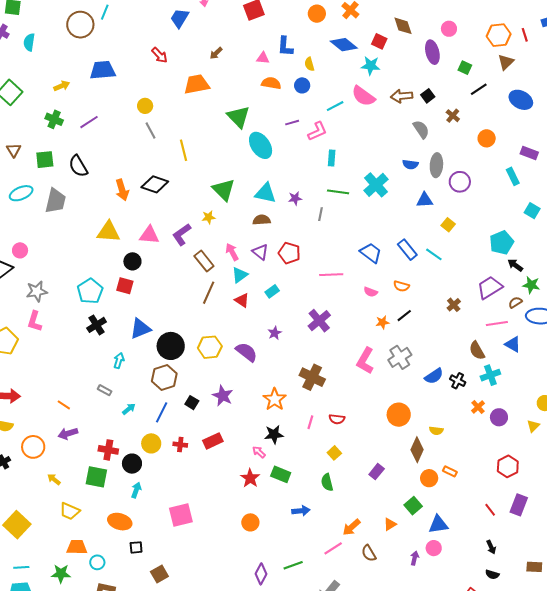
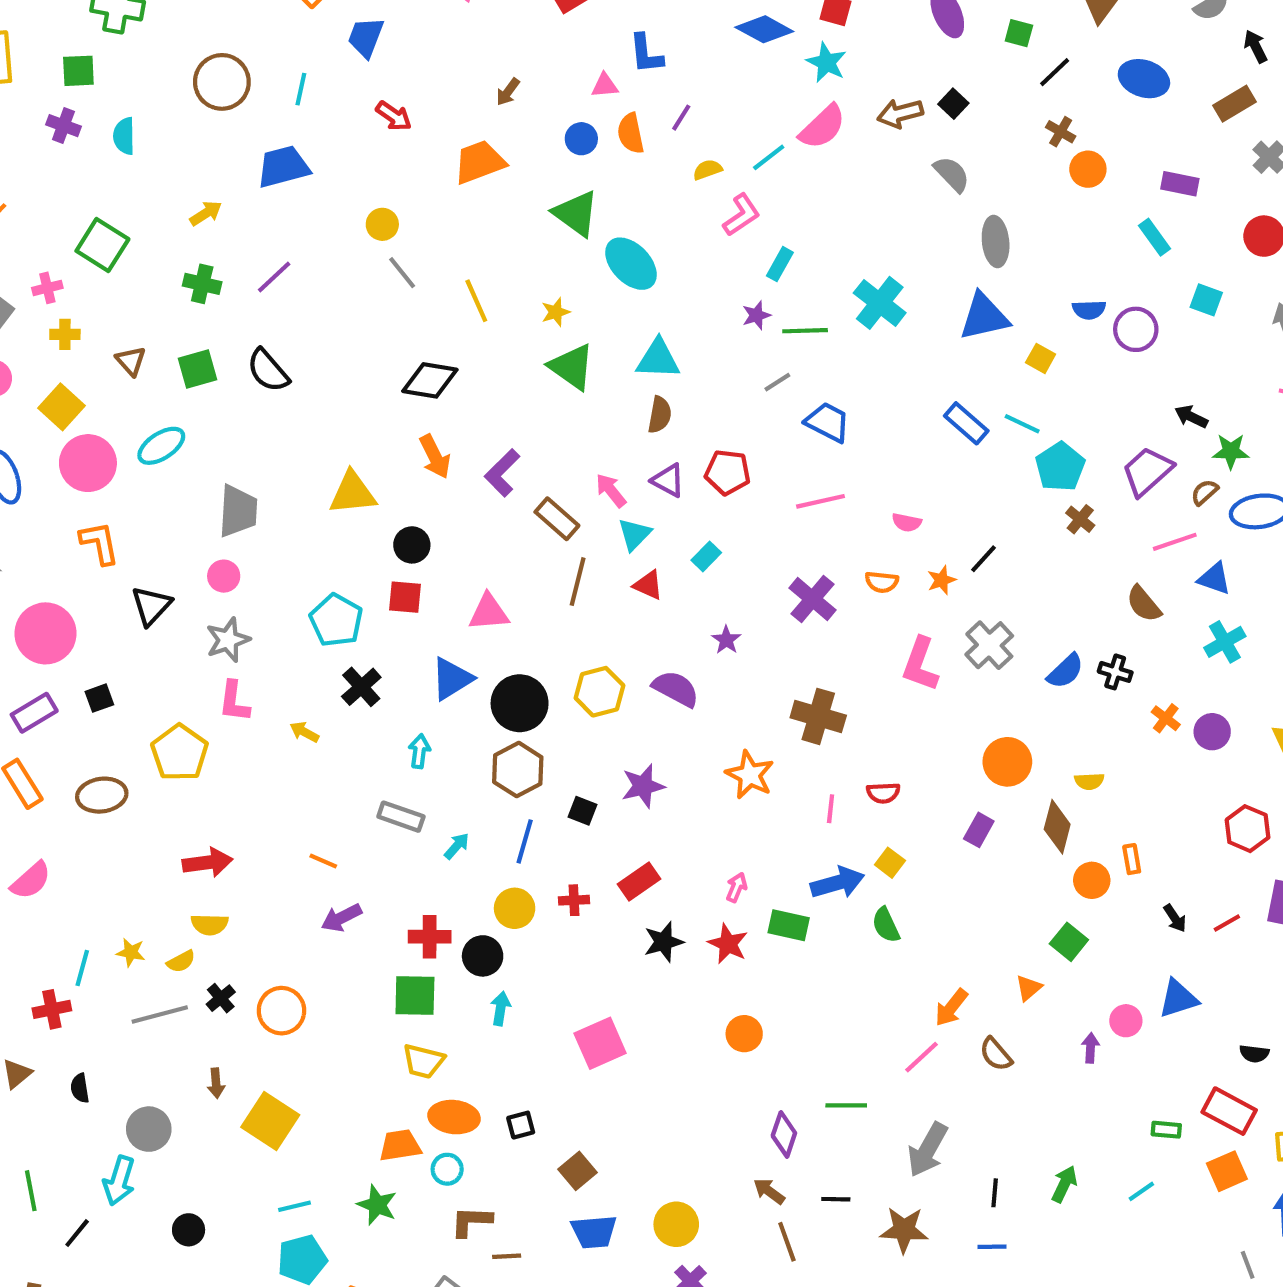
cyan line: (105, 12) -> (301, 89), moved
blue trapezoid: (180, 18) -> (366, 37), moved
yellow semicircle: (309, 64) -> (707, 170), moved, turned 96
cyan star: (371, 66) -> (826, 62), turned 30
orange semicircle: (271, 83) -> (631, 133), turned -102
blue circle: (302, 85) -> (581, 139), moved
pink semicircle: (363, 96) -> (822, 127), turned -70
brown cross: (453, 116) -> (1061, 132), moved
purple line: (292, 123) -> (681, 118), moved, turned -32
cyan rectangle: (332, 158) -> (780, 264), turned 35
blue semicircle: (410, 164) -> (1089, 310), moved
purple circle: (460, 182) -> (1136, 329), moved
orange arrow: (122, 190) -> (435, 457), moved
purple star: (295, 198) -> (756, 315), moved
blue triangle: (425, 200) -> (984, 317), size x1.5
gray trapezoid: (55, 201) -> (238, 511), moved
gray line: (321, 214) -> (777, 382), turned 56
yellow star: (209, 217) -> (556, 312), moved
brown semicircle: (262, 220) -> (660, 415), turned 114
pink triangle: (149, 235) -> (489, 612), moved
cyan pentagon: (502, 243) -> (1060, 467), moved
pink circle: (20, 250) -> (224, 576), moved
blue trapezoid: (371, 253) -> (828, 422), moved
orange semicircle: (401, 286) -> (882, 582), moved
cyan cross: (490, 375) -> (1225, 642), moved
gray rectangle: (105, 390) -> (401, 817), size x1.5
purple star: (223, 396) -> (643, 786), turned -30
black star: (274, 434) -> (664, 942), moved
orange circle: (33, 447) -> (281, 1011), moved
pink arrow: (259, 452) -> (737, 887), turned 80
orange rectangle: (450, 471) -> (1132, 859), turned 64
purple rectangle: (377, 472) -> (979, 830), moved
yellow arrow: (54, 479) -> (304, 732), moved
red line: (490, 510) -> (1227, 923), turned -72
yellow trapezoid: (70, 511) -> (423, 1061), moved
blue arrow: (301, 511) -> (838, 883), moved, size x1.4
orange ellipse: (120, 522) -> (454, 1117), moved
blue triangle: (438, 524) -> (1178, 999), moved
black arrow: (491, 547) -> (1175, 918), moved
green line: (293, 565) -> (846, 1105), turned 30
green star: (61, 574) -> (377, 1205), turned 30

